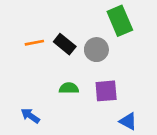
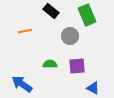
black rectangle: (65, 44) -> (51, 11), moved
blue arrow: (30, 116) -> (22, 84), size x1.5

